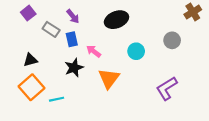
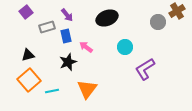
gray rectangle: (51, 29) -> (47, 27), turned -49
gray circle: (172, 40) -> (158, 22), moved
orange triangle: (109, 78) -> (87, 89), moved
purple L-shape: (167, 88) -> (145, 69), moved

